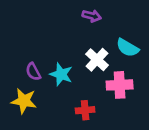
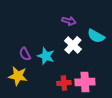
purple arrow: (92, 16) -> (69, 21), moved
pink cross: (120, 85) -> (85, 82), moved

